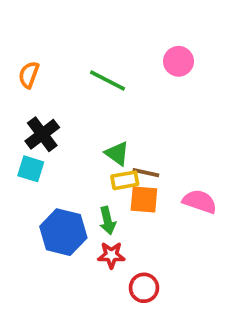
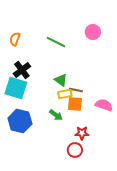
cyan square: (31, 169) -> (16, 88), size x1.6
green arrow: (107, 221) -> (56, 115), turned -40
blue hexagon: (63, 232) -> (20, 121), moved
red star: (111, 255) -> (82, 133), moved

